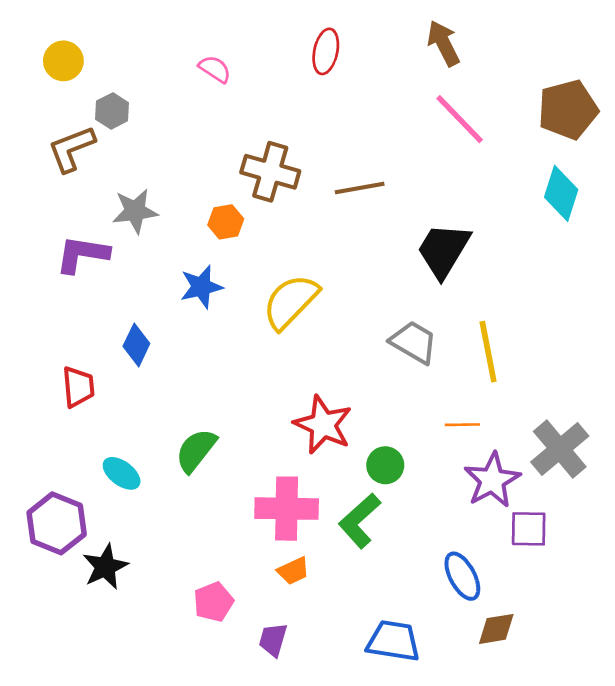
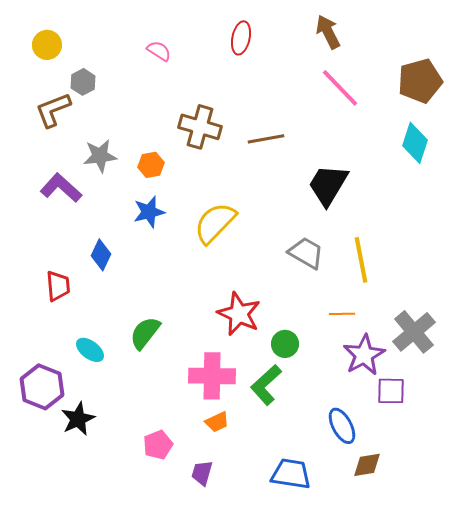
orange hexagon: (226, 222) -> (151, 165), moved
purple L-shape: (82, 254) -> (61, 188), turned 33

